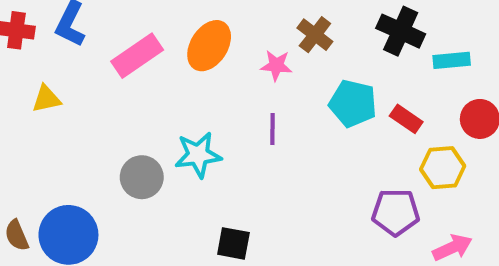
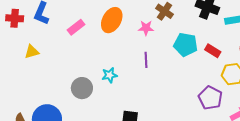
pink rectangle: (137, 56) -> (76, 27), size x0.7
cyan star: (198, 155) -> (110, 75), size x0.7
purple pentagon: (396, 212) -> (210, 98), turned 30

